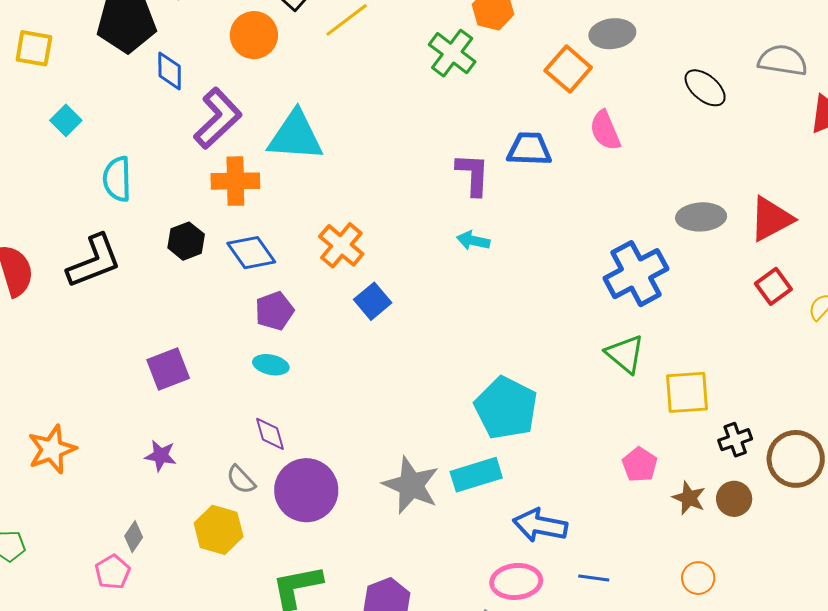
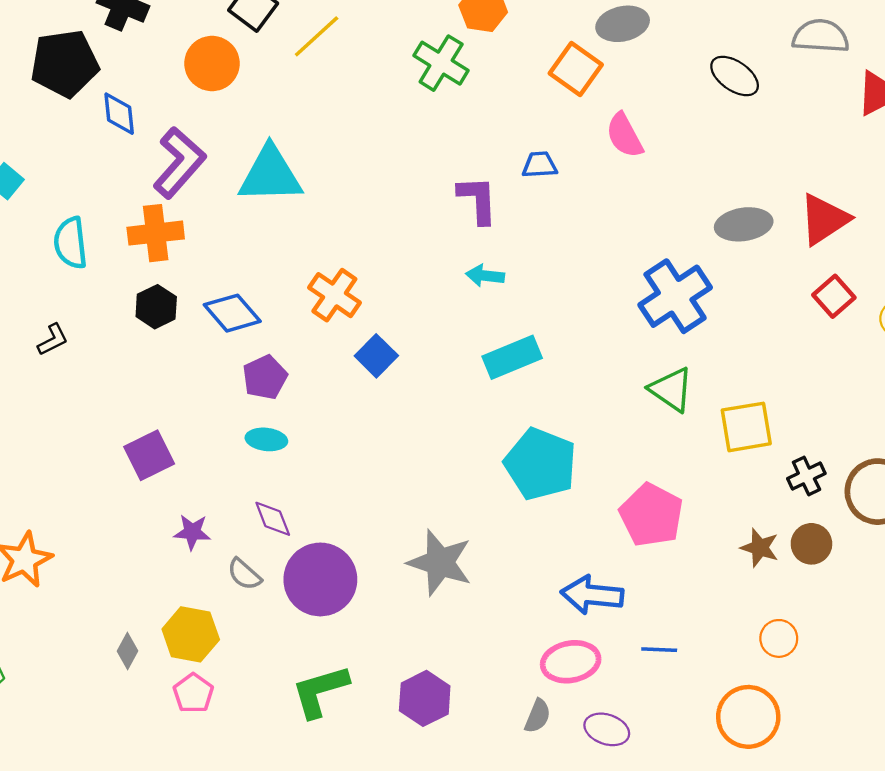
blue trapezoid: (529, 149) -> (540, 165), size x0.7
orange cross: (235, 181) -> (156, 233), moved
black L-shape: (94, 261) -> (53, 340), size x0.5
purple star: (161, 456) -> (192, 532), moved
pink pentagon: (640, 465) -> (651, 515), moved, size x1.6
cyan rectangle: (476, 475) -> (512, 357), moved
yellow hexagon: (219, 530) -> (191, 634), moved
pink pentagon: (113, 572) -> (193, 693), moved

